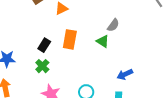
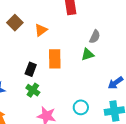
green triangle: (103, 41) -> (88, 54), turned -40

